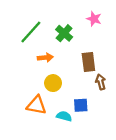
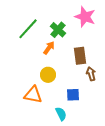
pink star: (94, 19) -> (85, 17), size x1.5
orange arrow: (45, 58) -> (49, 48), moved, turned -48
cyan semicircle: (64, 116) -> (61, 114), moved, turned 48

